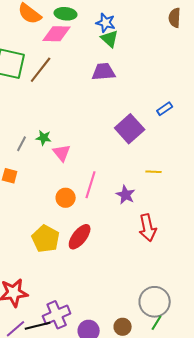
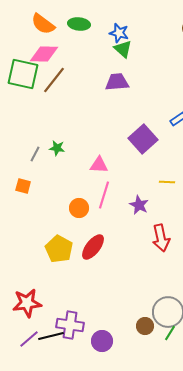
pink diamond: (57, 34) -> (44, 54), moved
pink triangle: (62, 153) -> (99, 165), moved, turned -48
purple cross: (57, 315) -> (70, 325), turned 32
brown circle: (123, 327) -> (145, 326), moved

